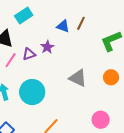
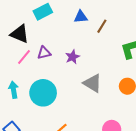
blue triangle: (63, 26) -> (81, 17), moved, turned -32
purple star: (47, 47) -> (72, 57), moved

